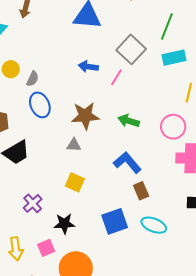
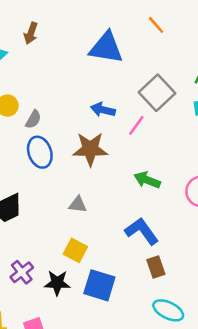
brown star: (85, 116) -> (90, 149), moved
blue square: (115, 221) -> (99, 285), moved, turned 32
black star: (64, 224) -> (57, 283), moved

